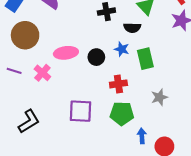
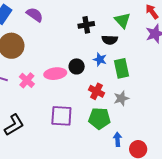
pink ellipse: (66, 53) -> (55, 74), moved
red cross: (118, 84) -> (97, 91), turned 35
gray star: (159, 97) -> (121, 98), moved

